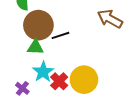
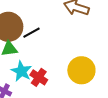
yellow circle: (84, 80) -> (81, 70), moved

